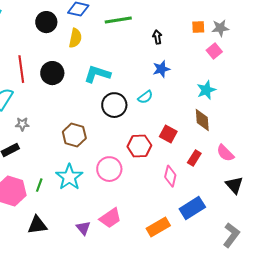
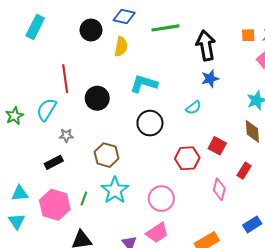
black arrow: (157, 37) -> (206, 46), size x2.0
black circle: (52, 73) -> (97, 98), moved
black circle: (114, 105) -> (150, 123), moved
brown hexagon: (74, 135) -> (107, 155), moved
pink circle: (109, 169) -> (161, 199), moved
blue rectangle: (192, 208) -> (252, 224), moved, size x0.7

